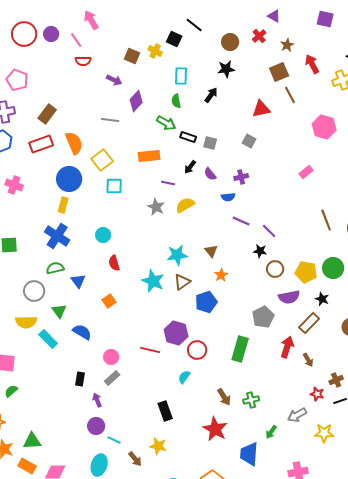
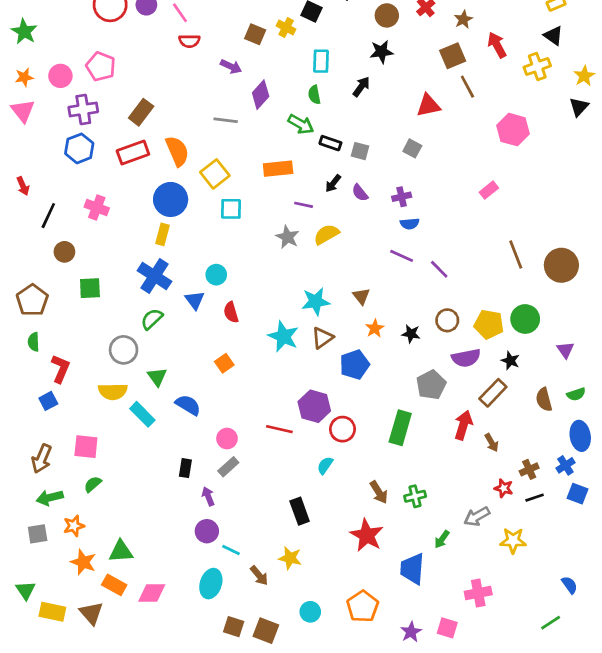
blue semicircle: (228, 197) -> (410, 224), moved
black star: (260, 251) -> (411, 334), moved
green semicircle: (55, 268) -> (152, 319), turned -30
blue triangle: (78, 281) -> (195, 300), moved

